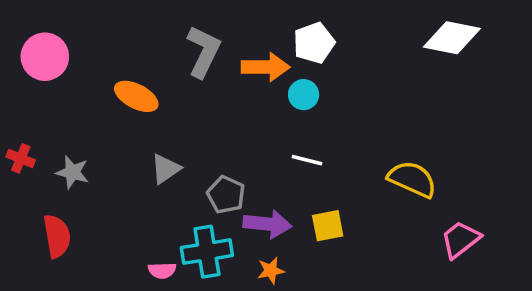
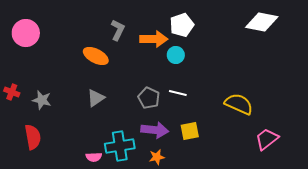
gray L-shape: (204, 52) -> (118, 30), size x0.7
orange ellipse: (136, 96) -> (96, 56), moved
gray pentagon: (226, 195) -> (149, 98), moved

